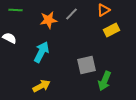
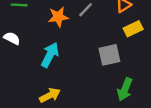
gray square: (86, 65) -> (109, 55), moved

